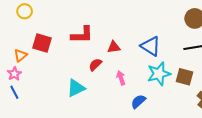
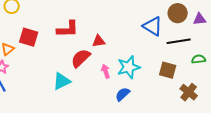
blue triangle: (151, 46) -> (153, 26), moved
red semicircle: (95, 65) -> (81, 58), size x1.5
cyan star: (159, 74) -> (129, 67), moved

